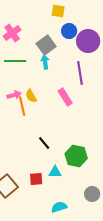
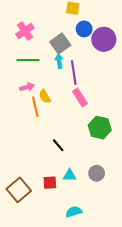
purple line: (80, 73) -> (74, 73), moved
pink arrow: (14, 95) -> (27, 87), moved
green hexagon: (76, 156) -> (100, 128), moved
gray circle: (92, 194) -> (97, 173), moved

